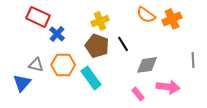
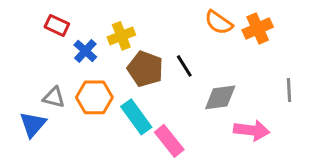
red rectangle: (38, 17) -> (57, 25), size x0.7
yellow cross: (100, 21) -> (121, 36), moved
pink rectangle: (138, 94) -> (169, 141), moved, size x1.5

